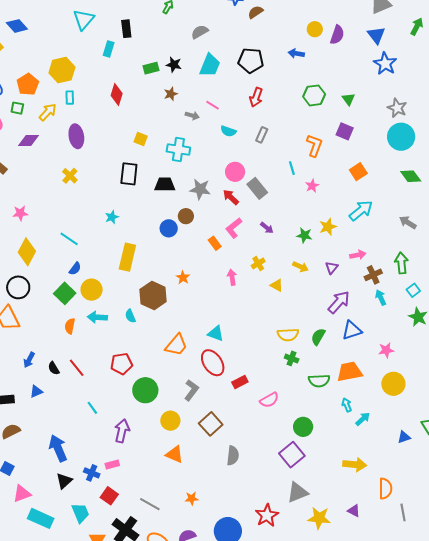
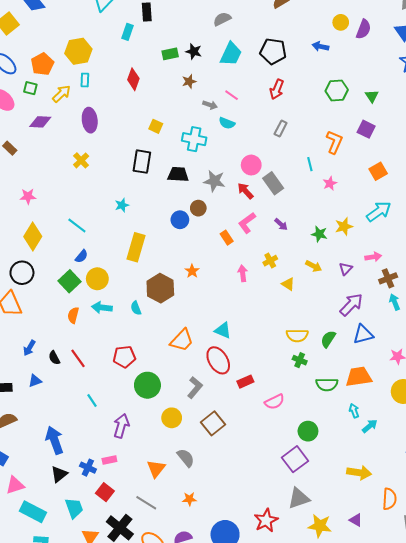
cyan semicircle: (228, 131) -> (227, 123), moved
orange triangle: (175, 454) -> (156, 469), moved, turned 42
gray semicircle: (233, 456) -> (186, 458), moved, turned -48

